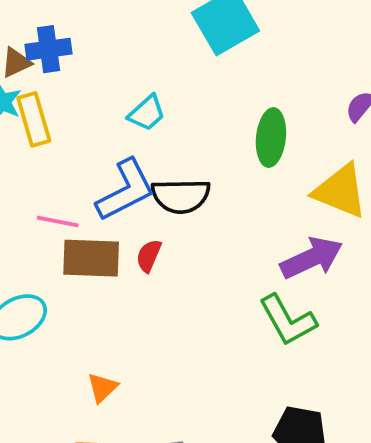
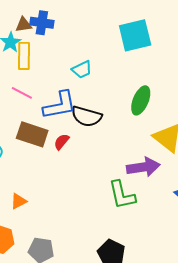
pink line: (58, 222) -> (22, 93), moved

